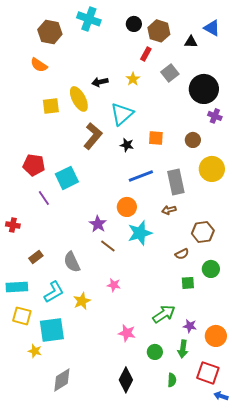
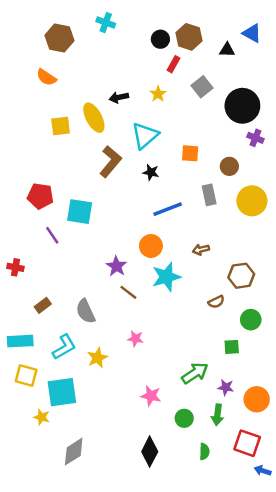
cyan cross: (89, 19) -> (106, 23), size x0.7
black circle: (134, 24) -> (160, 39), moved
orange square: (156, 138) -> (190, 153), moved
cyan square: (67, 178) -> (80, 212), turned 35
gray rectangle: (176, 182) -> (209, 195), moved, size x0.7
green square: (188, 283) -> (232, 347), moved

